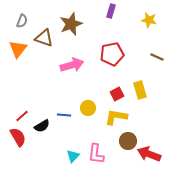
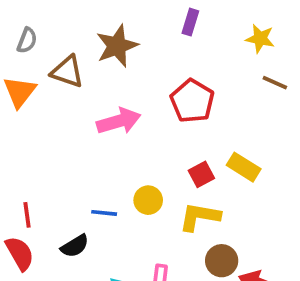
red pentagon: (112, 54) -> (192, 101), turned -30
brown line: (157, 57) -> (275, 83), moved
yellow rectangle: (140, 90) -> (244, 167), turned -42
red line: (22, 116) -> (27, 215), turned -56
black semicircle: (42, 126) -> (75, 246), moved

